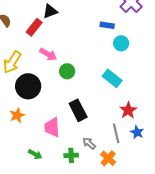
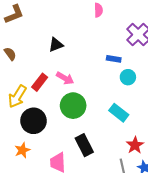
red rectangle: (34, 27) -> (40, 82), moved
pink arrow: (48, 54) -> (65, 78), moved
green circle: (67, 71) -> (73, 106), size x1.6

